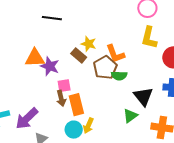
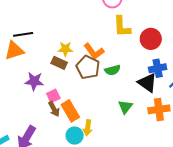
orange triangle: (35, 58) -> (14, 51), moved
green semicircle: (119, 76) -> (112, 70), moved
black triangle: (143, 96) -> (147, 83), moved

